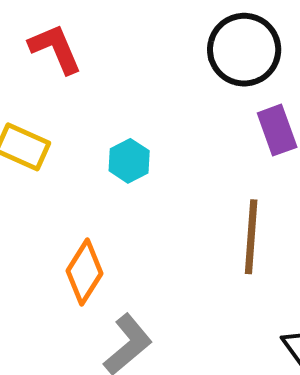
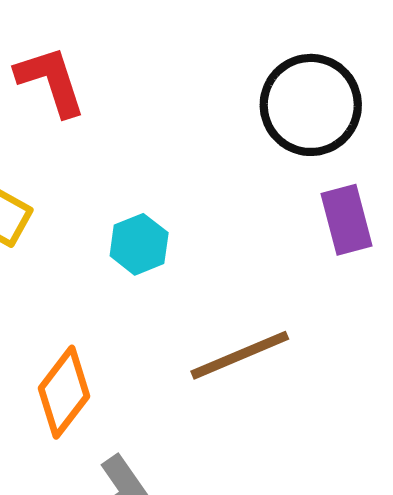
brown line: (251, 237) -> (240, 355), moved, turned 58

